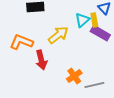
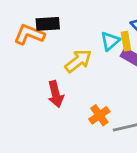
orange L-shape: (21, 42) -> (29, 34), moved

